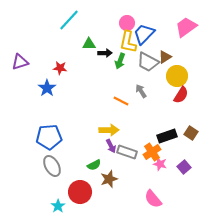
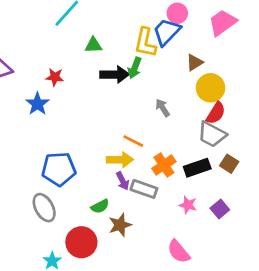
pink circle: (127, 23) -> (177, 13), moved
black arrow: (105, 53) -> (115, 74), moved, size x1.5
gray trapezoid: (148, 62) -> (212, 134), moved
orange line: (121, 101) -> (133, 141), moved
blue pentagon: (49, 137) -> (59, 169), moved
orange cross: (152, 152) -> (164, 165), moved

